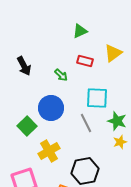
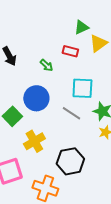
green triangle: (80, 31) -> (81, 27), moved
gray line: (86, 123) -> (71, 113), turned -30

